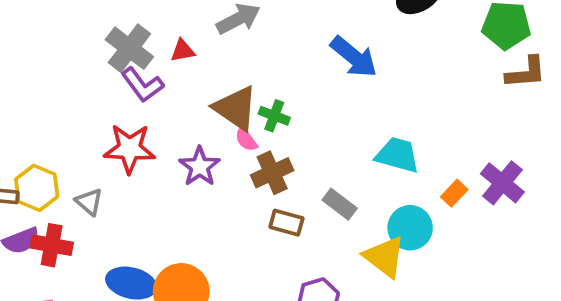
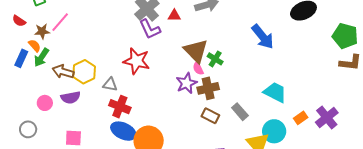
purple star: (200, 167) -> (187, 83), moved
gray triangle: (89, 202) -> (110, 84), turned -42
red cross: (52, 245) -> (120, 107), moved

